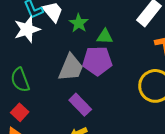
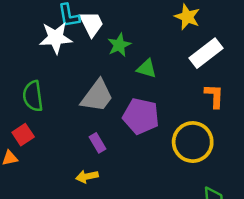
purple pentagon: (97, 61) -> (141, 116), moved
purple rectangle: (80, 105) -> (98, 143), size x0.7

